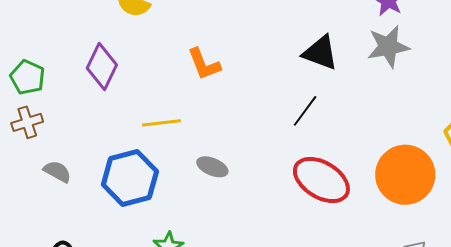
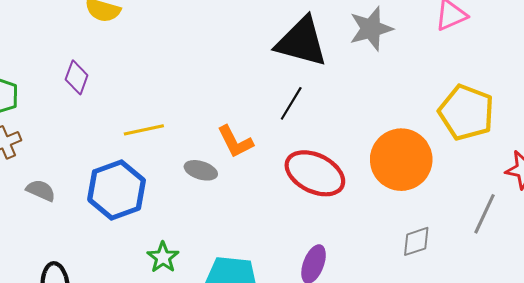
black triangle: (320, 53) -> (301, 42), size x1.4
orange L-shape: (204, 64) -> (235, 142), moved
purple diamond: (102, 67) -> (77, 77), size x0.7

